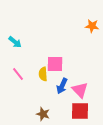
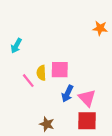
cyan arrow: (15, 42) -> (16, 46), turned 80
pink line: (18, 74) -> (28, 81), moved
yellow semicircle: (43, 74) -> (41, 73), moved

